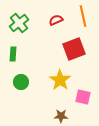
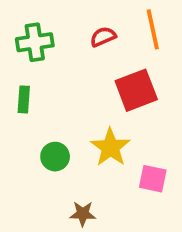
green cross: (19, 23) -> (35, 42), turned 30
green circle: (21, 82) -> (55, 157), moved
brown star: (61, 116) -> (83, 214), moved

